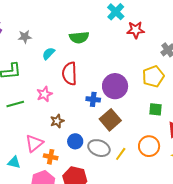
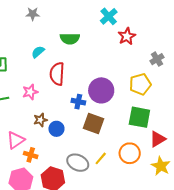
red star: (136, 30) -> (127, 36), turned -30
gray star: (25, 37) -> (33, 14), moved
green square: (155, 109) -> (139, 117), size x1.6
brown square: (110, 120) -> (93, 124), turned -35
blue circle: (75, 141) -> (56, 129), moved
gray ellipse: (99, 148) -> (78, 163), moved

